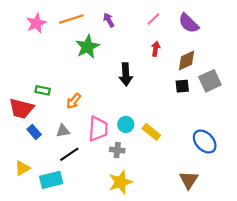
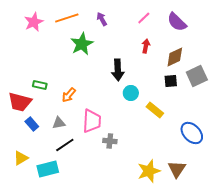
cyan circle: (126, 124) -> (131, 93), moved
yellow rectangle: (151, 132) -> (155, 110), moved
yellow star: (120, 182) -> (149, 171), moved

